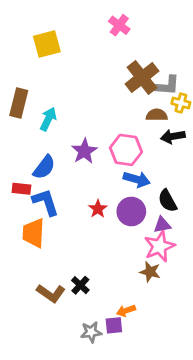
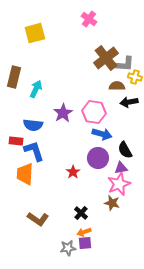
blue semicircle: (44, 167) -> (33, 125), turned 60
red star: (98, 209) -> (73, 172), moved
black cross: (80, 285) -> (81, 213), moved
orange arrow: (126, 311) -> (84, 232), moved

